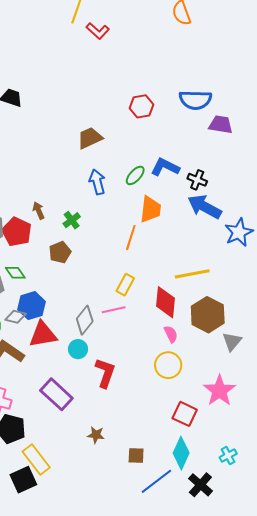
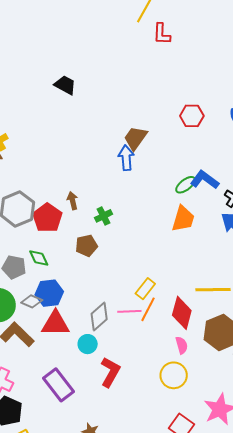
red L-shape: (98, 31) -> (162, 34), turned 40
brown trapezoid: (90, 138) -> (135, 138), turned -40
green ellipse: (135, 175) -> (186, 185), moved
blue arrow: (97, 182) -> (126, 158), moved
orange line: (131, 238) -> (148, 309), moved

